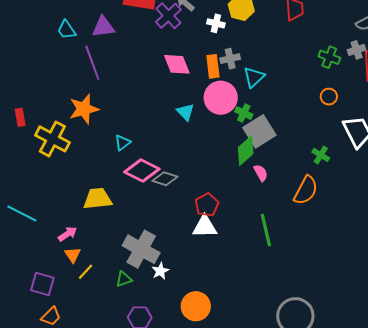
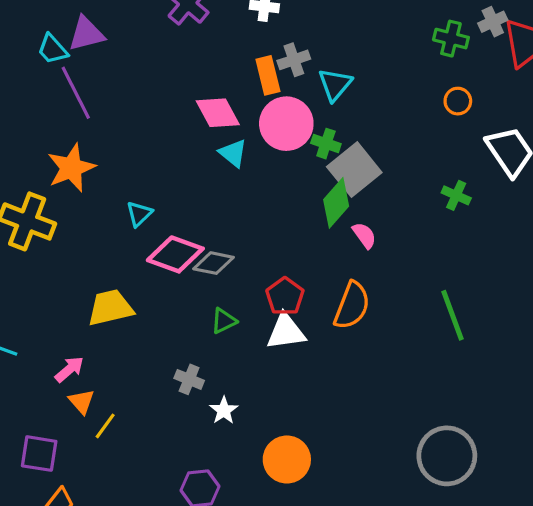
cyan trapezoid: (67, 30) -> (53, 49), moved
pink diamond: (177, 64) -> (218, 113), moved
orange semicircle: (306, 190) -> (352, 305), moved
green line: (266, 230) -> (452, 315), moved
gray cross: (141, 249) -> (189, 379), size x0.5
green triangle: (124, 279) -> (224, 321), moved

